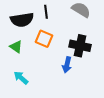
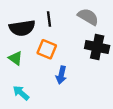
black cross: (80, 46) -> (97, 47), moved
blue arrow: (67, 65) -> (61, 75), moved

